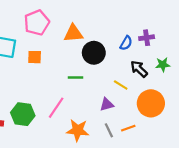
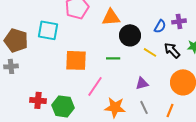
orange square: (35, 57) -> (76, 60), moved, size x1.6
yellow line: (121, 85) -> (150, 52), moved
green hexagon: (23, 114) -> (63, 106), moved
orange line: (128, 128) -> (170, 110), moved, turned -48

